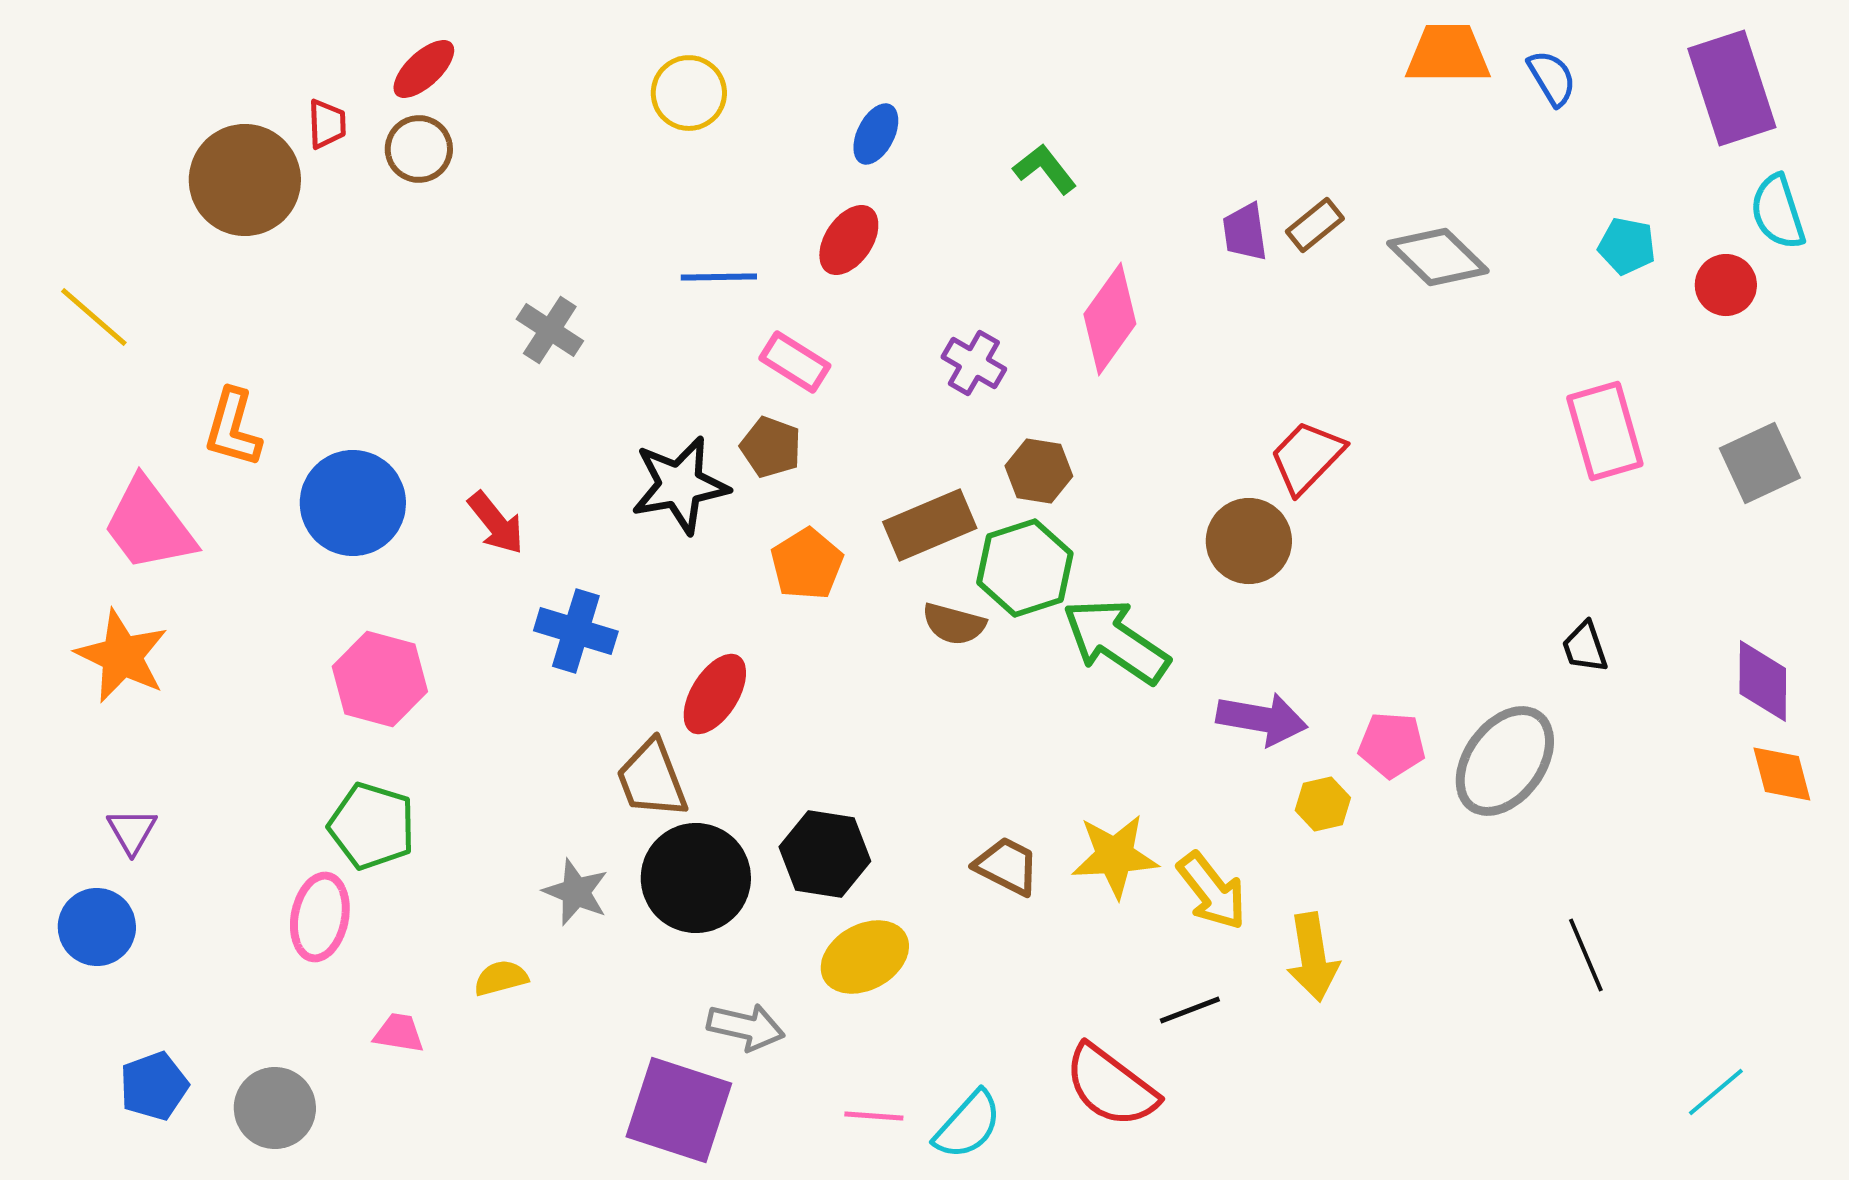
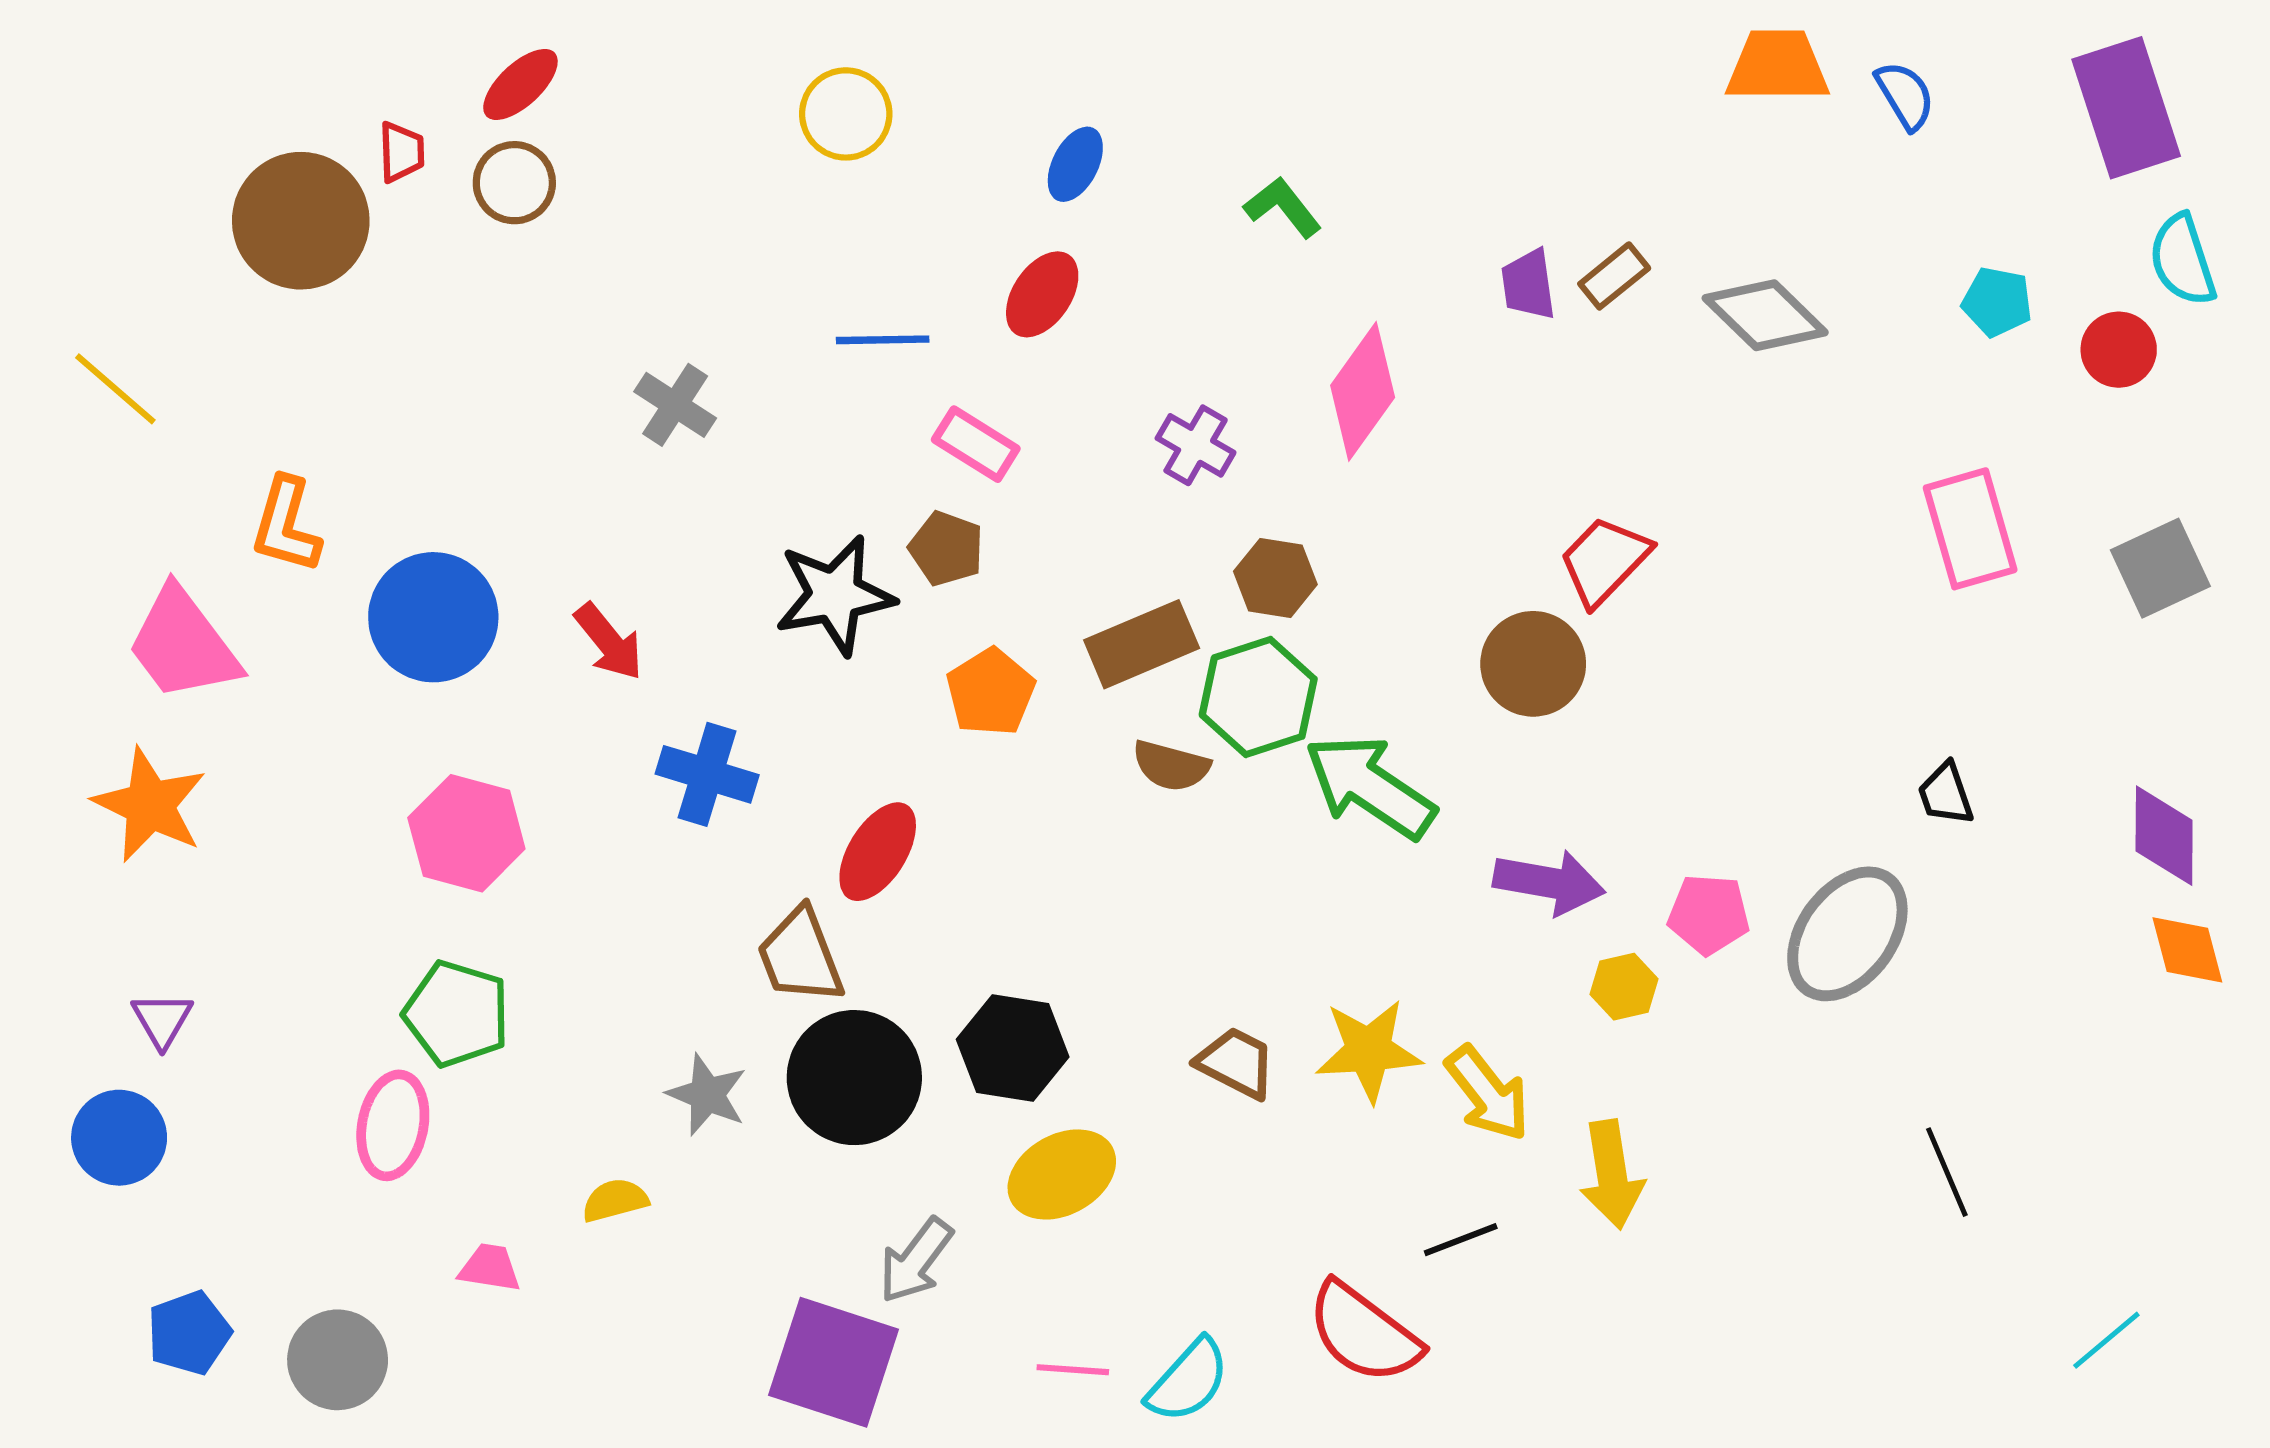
gray arrow: (746, 1027) -> (916, 1260), turned 114

